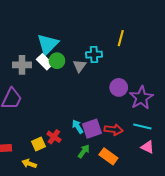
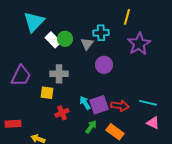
cyan triangle: (48, 44) -> (34, 22), moved
gray cross: (22, 65) -> (59, 74), moved
purple circle: (119, 87) -> (104, 65), moved
purple star: (141, 98) -> (139, 44), moved
red cross: (54, 137) -> (62, 113), turned 32
yellow square: (38, 144) -> (47, 93), moved, turned 32

